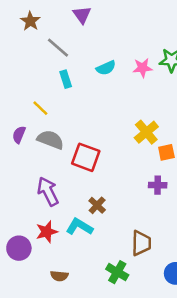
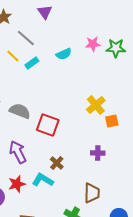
pink star: (143, 68) -> (93, 44), moved
cyan rectangle: (66, 79) -> (32, 63), turned 72
yellow line: (40, 108) -> (13, 56), moved
purple cross: (158, 185) -> (98, 153), moved

